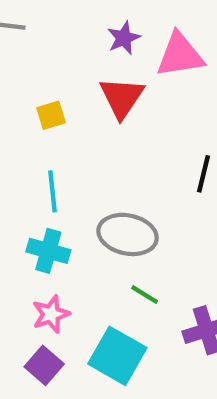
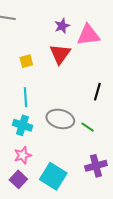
green line: (145, 295) -> (88, 127), moved

